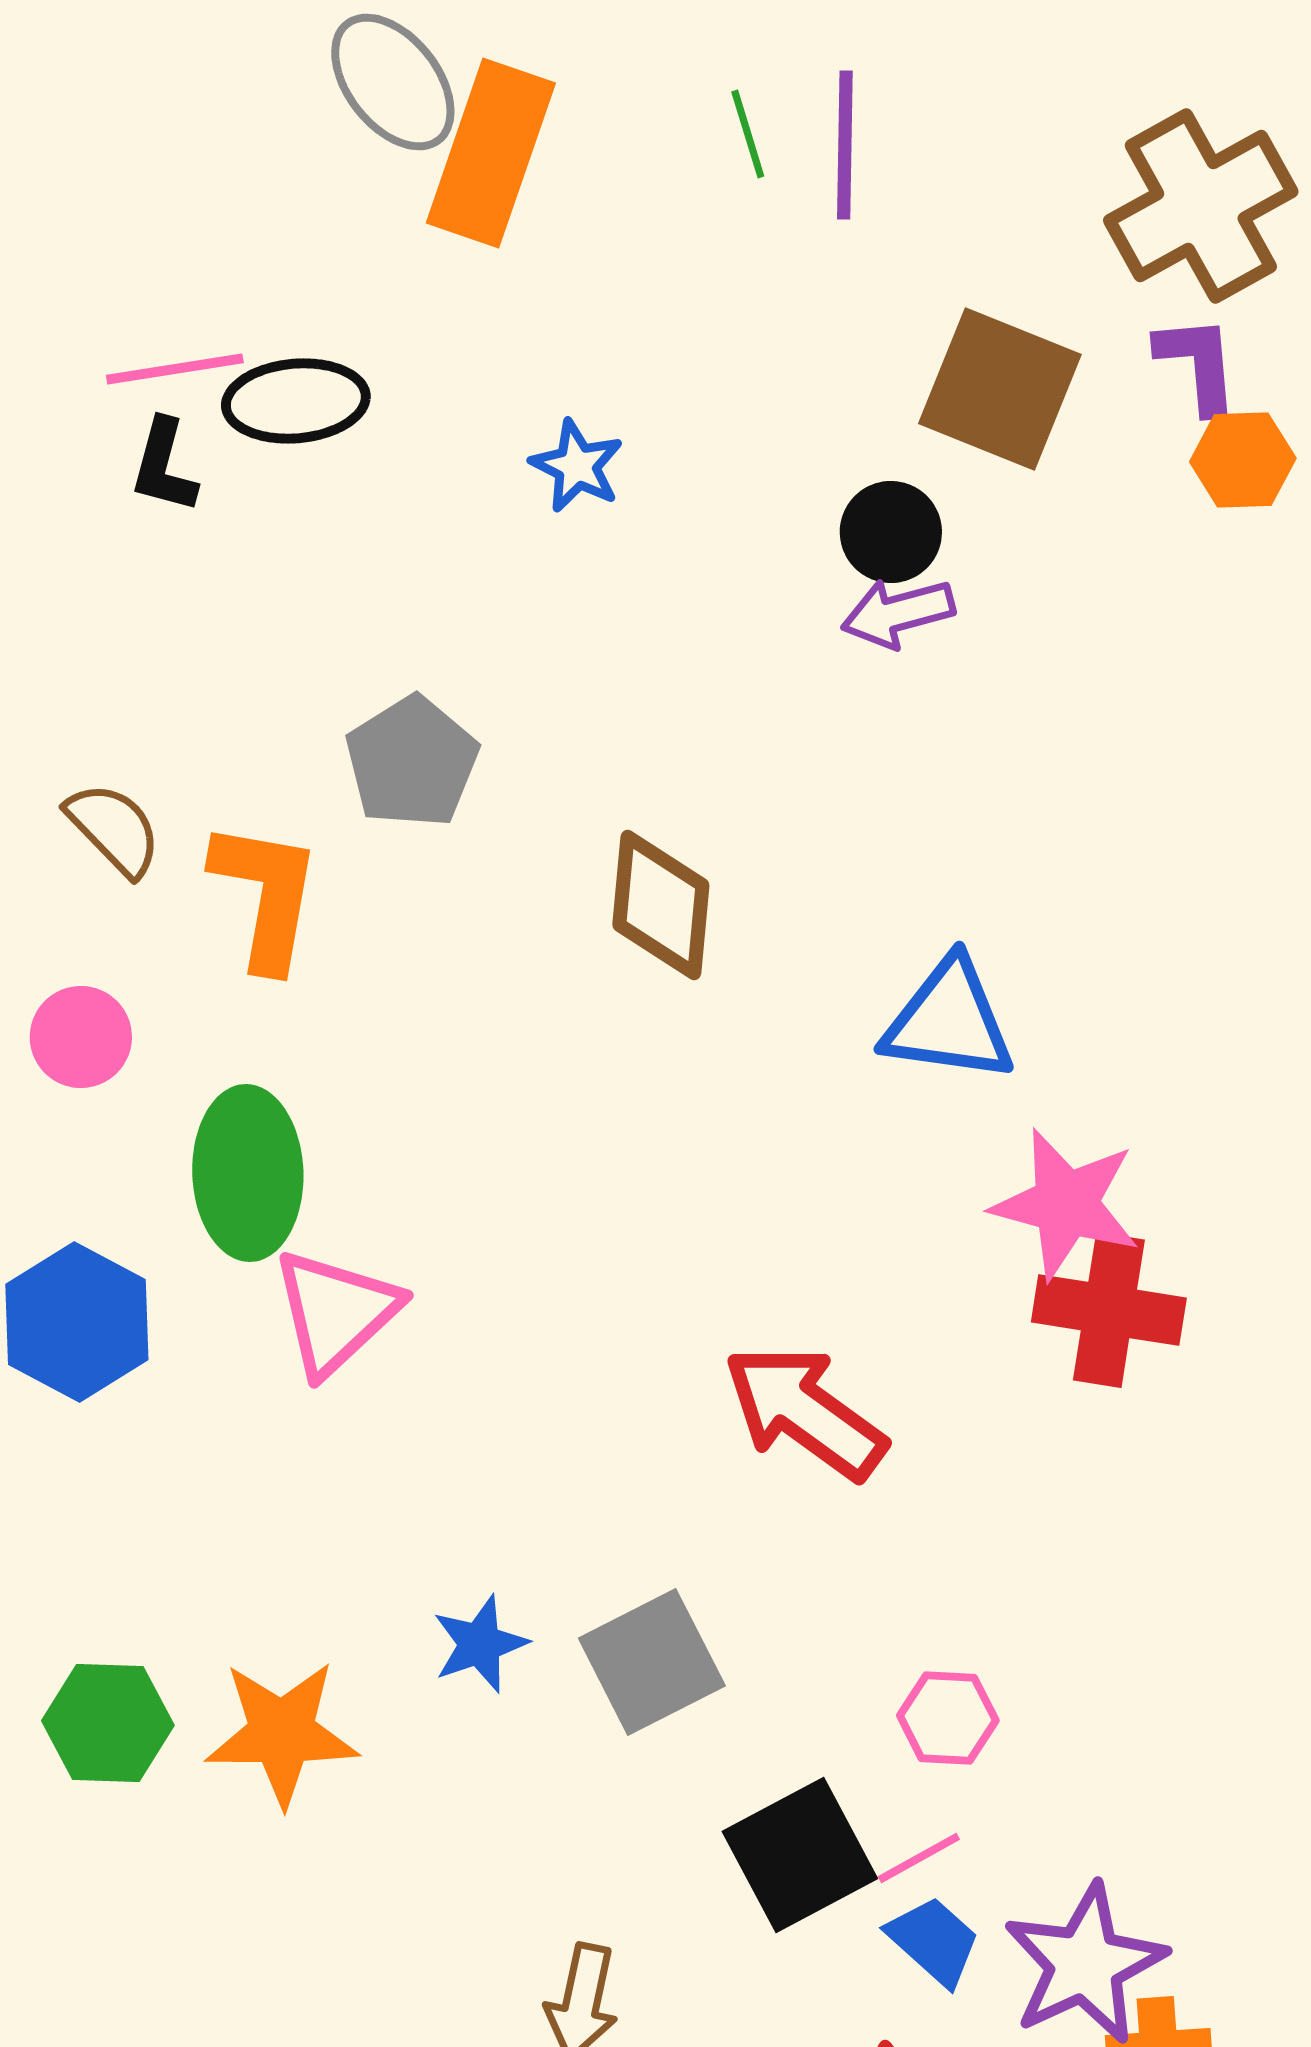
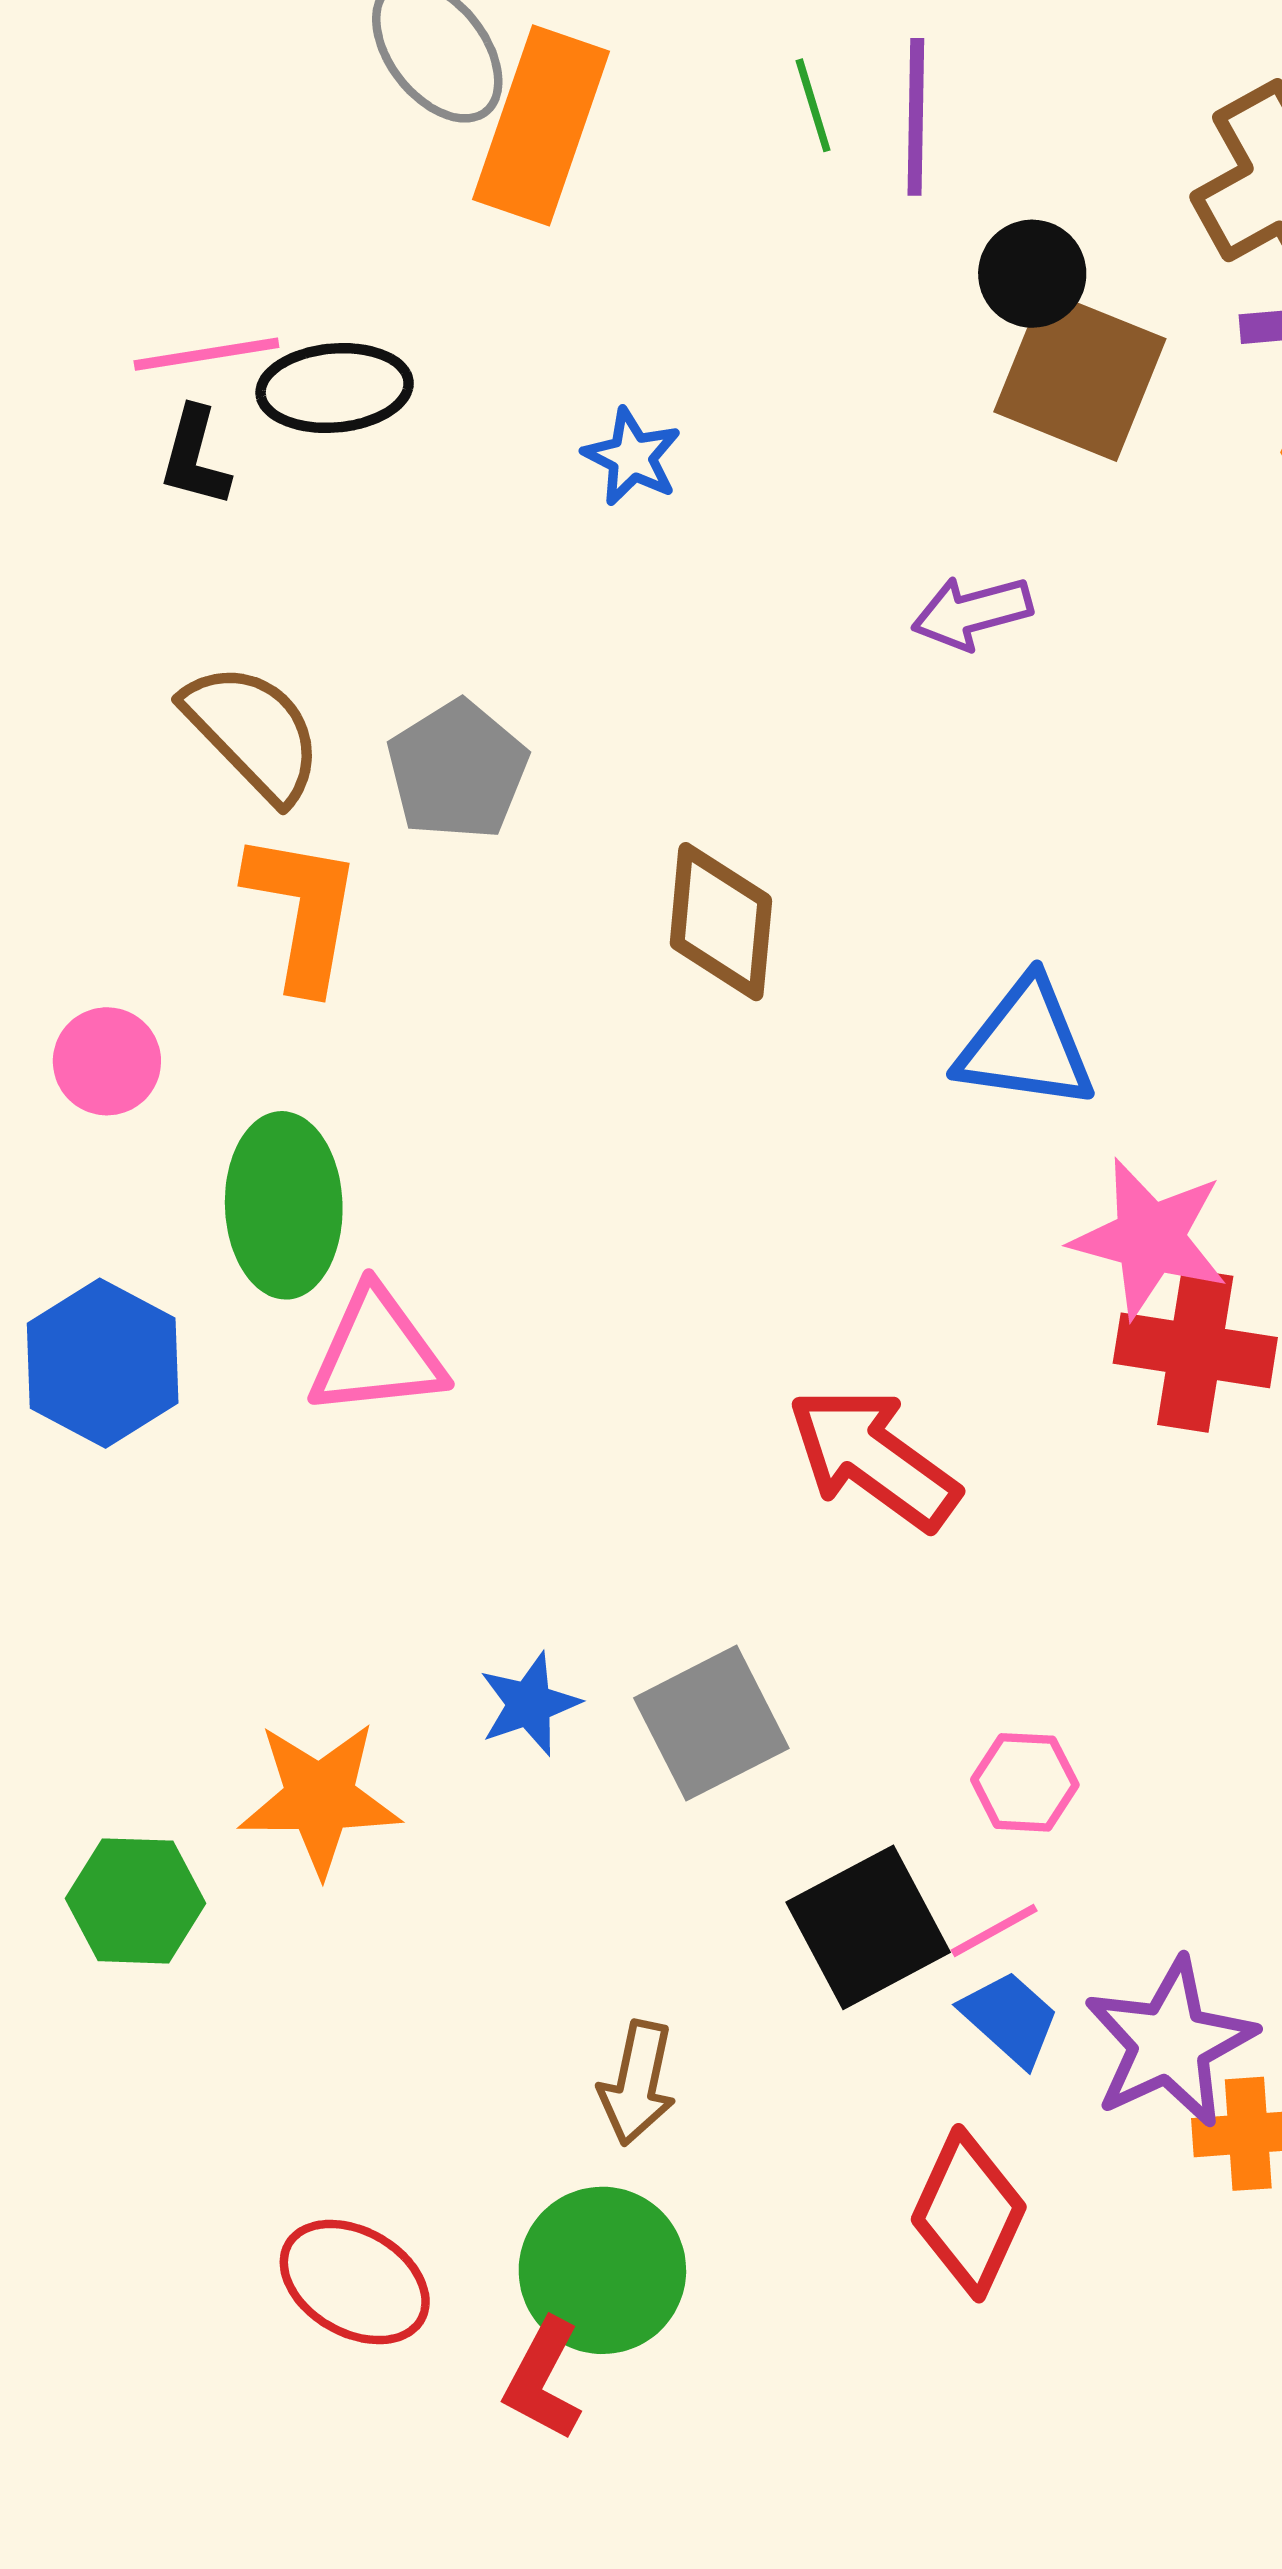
black circle: (891, 532) -> (1032, 274), moved
brown semicircle: (114, 829) -> (253, 732), moved, size x1.4
pink triangle: (336, 1312) -> (377, 1352), turned 37
green hexagon: (108, 1723) -> (136, 1901), moved

